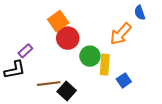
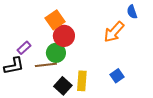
green circle: (90, 56) -> (56, 53), moved
yellow rectangle: (105, 65) -> (82, 81), moved
brown line: (49, 84) -> (46, 65), moved

